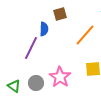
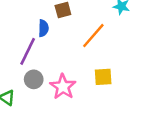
gray circle: (36, 83) -> (34, 79), moved

